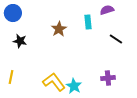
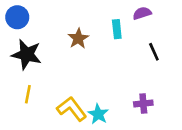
black line: (116, 39) -> (154, 52), turned 32
black star: (20, 41) -> (27, 54), size x1.6
yellow line: (11, 77) -> (28, 94), moved

